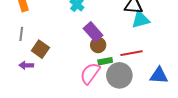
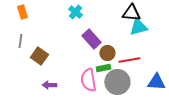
brown circle: (98, 45) -> (107, 53), moved
purple arrow: (26, 65) -> (49, 85), moved
pink semicircle: (90, 73) -> (88, 80), turned -45

